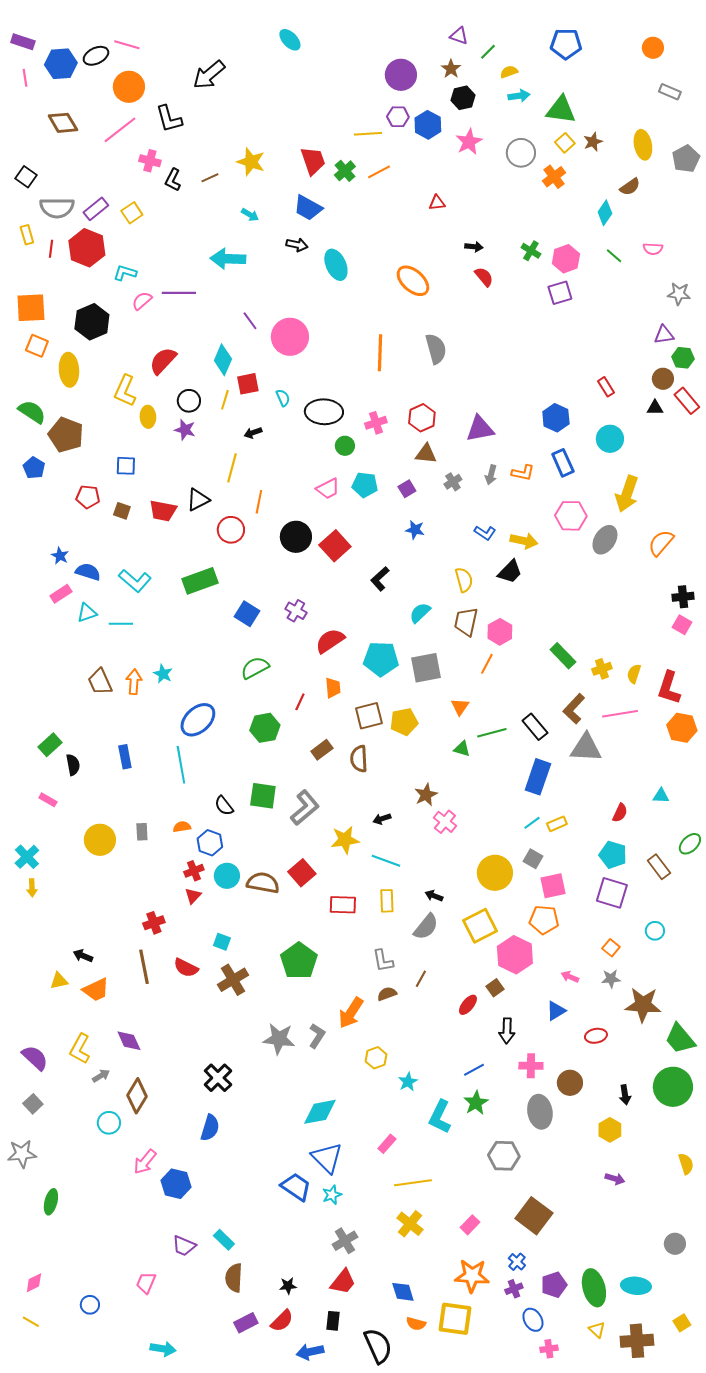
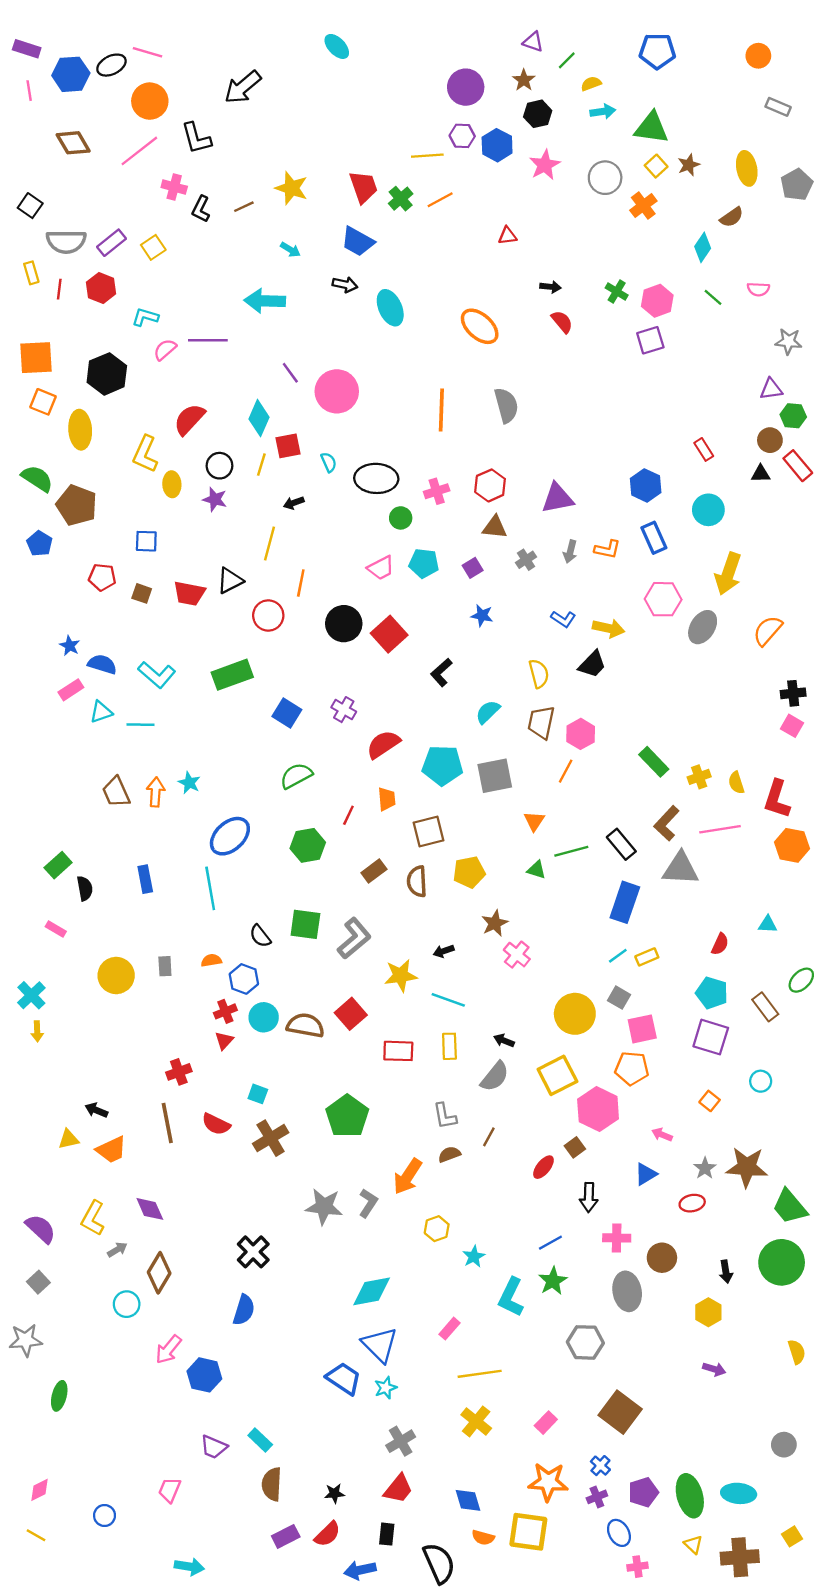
red hexagon: (87, 248) -> (101, 288), size x0.7
yellow semicircle: (634, 674) -> (736, 783), turned -36
yellow pentagon: (404, 722) -> (469, 872), moved
gray star: (611, 979) -> (705, 1168), moved, turned -30

